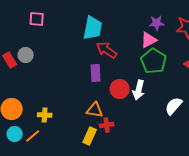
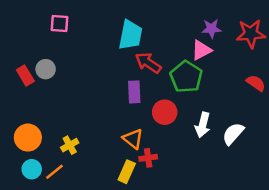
green pentagon: (154, 61) -> (186, 77), moved
white arrow: (139, 90) -> (203, 125), moved
orange triangle: (95, 110) -> (133, 139), turned 30
yellow cross: (45, 115) -> (70, 145), turned -32

